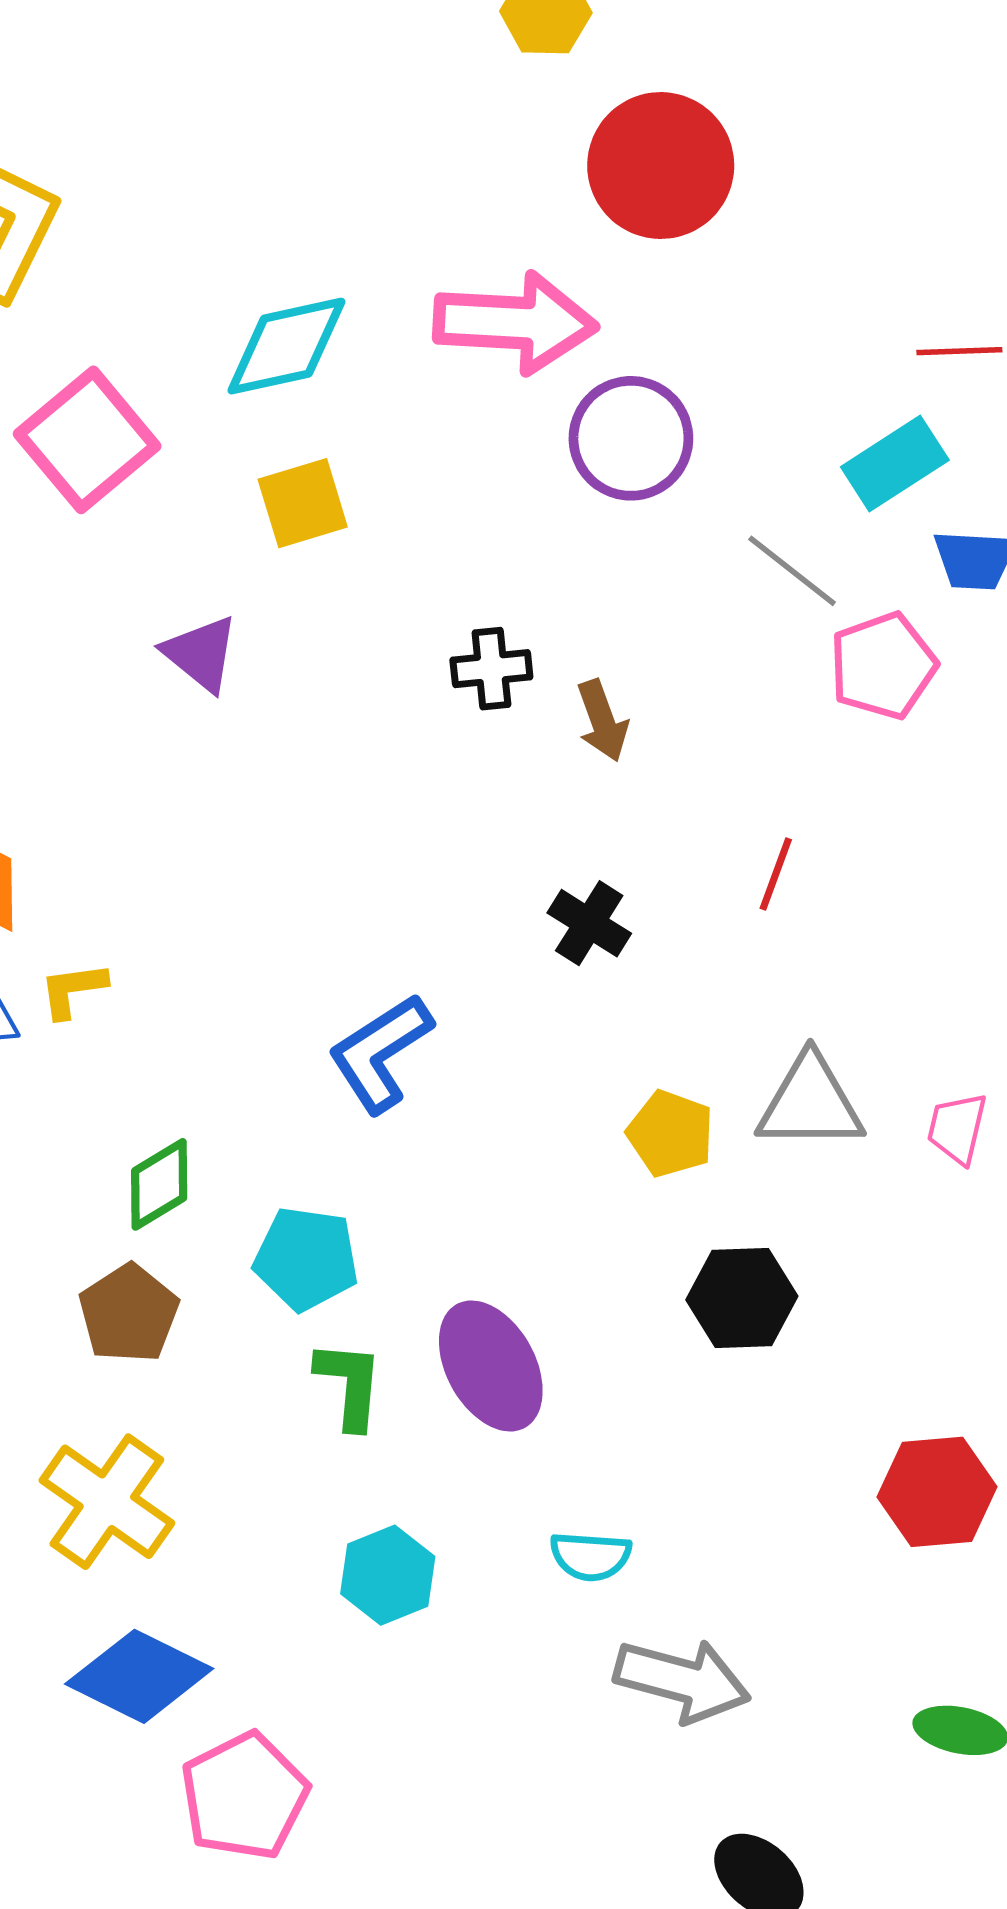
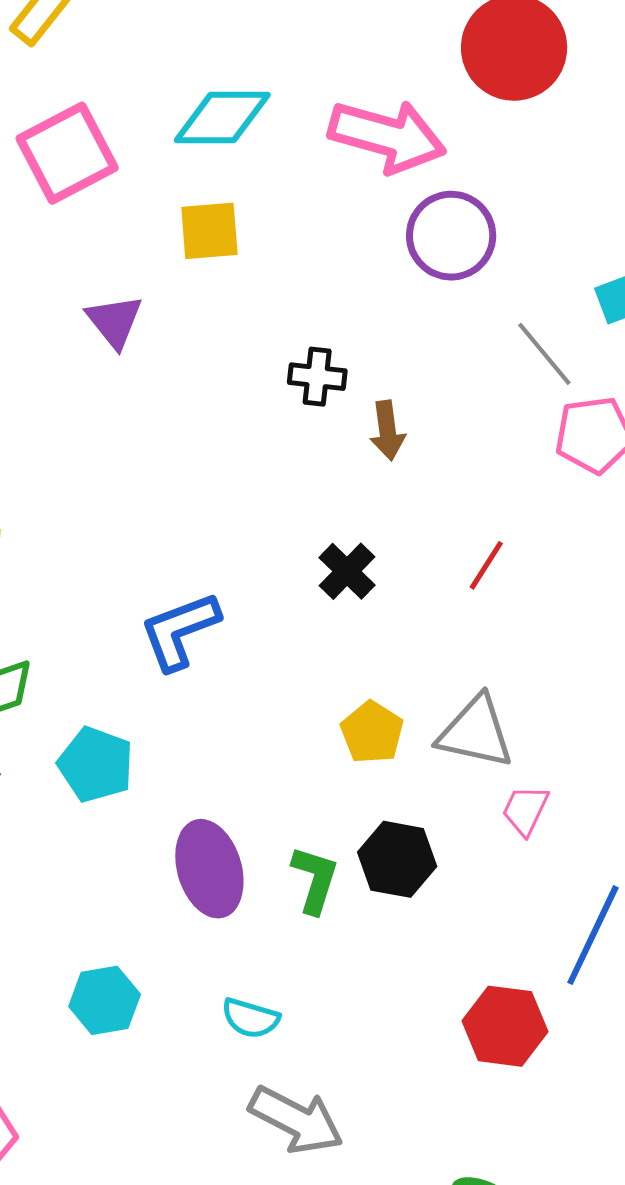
pink trapezoid: (957, 1128) -> (525, 810), moved
green L-shape: (349, 1385) -> (315, 880), moved

